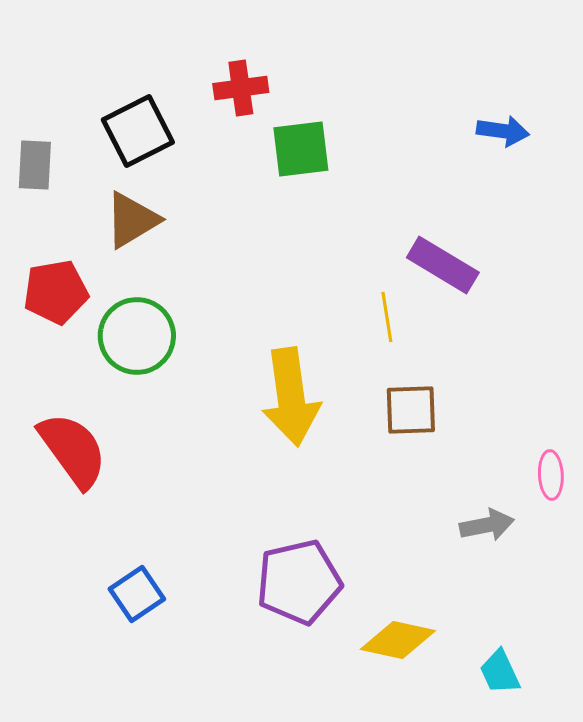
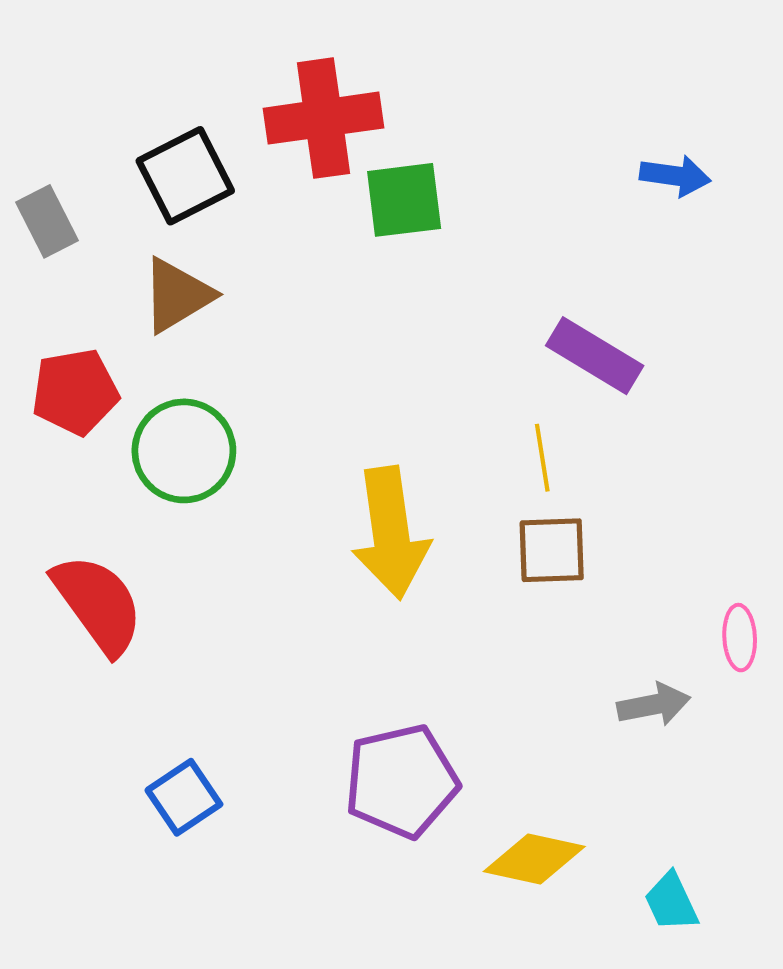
red cross: (241, 88) -> (323, 118), size x1.6
gray rectangle: (35, 165) -> (47, 221), turned -30
yellow line: (387, 317) -> (542, 458), moved

